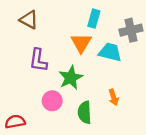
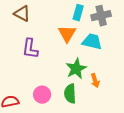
gray cross: (131, 30) -> (101, 16), moved
green star: (71, 78) -> (76, 69), moved
pink circle: (52, 101) -> (42, 95), moved

